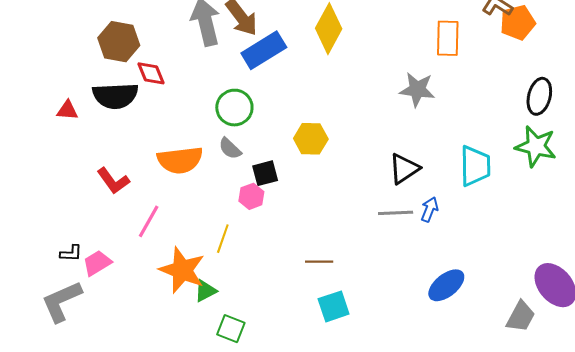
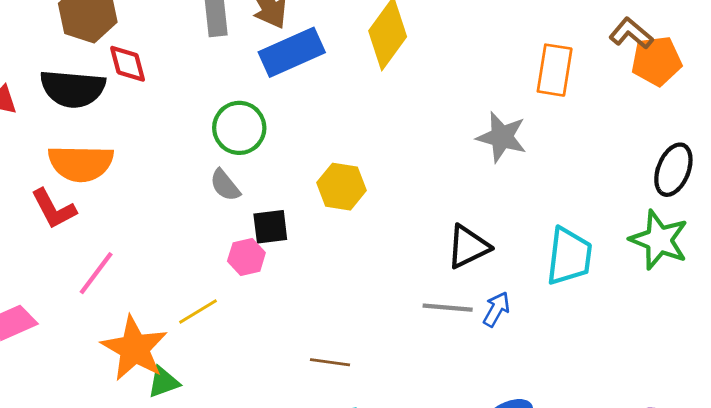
orange semicircle: (180, 160) -> (81, 163), moved
yellow line: (223, 239) -> (198, 311), turned 32

